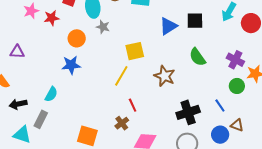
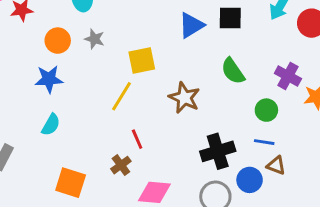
gray star: (103, 27) -> (94, 39), moved
green circle: (237, 86) -> (266, 110), moved
cyan semicircle: (51, 94) -> (51, 125), moved
blue line: (220, 105) -> (264, 142), turned -48
brown triangle: (237, 125) -> (276, 165), moved
blue circle: (220, 135) -> (250, 180), moved

